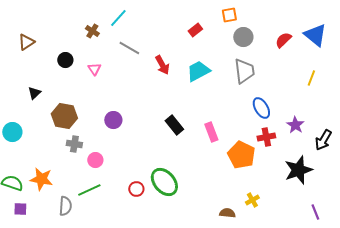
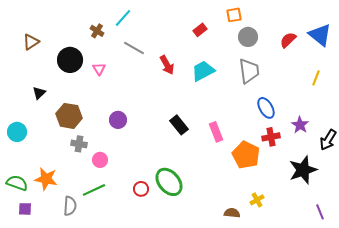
black circle: (65, 60) -> (70, 60), size x1.6

